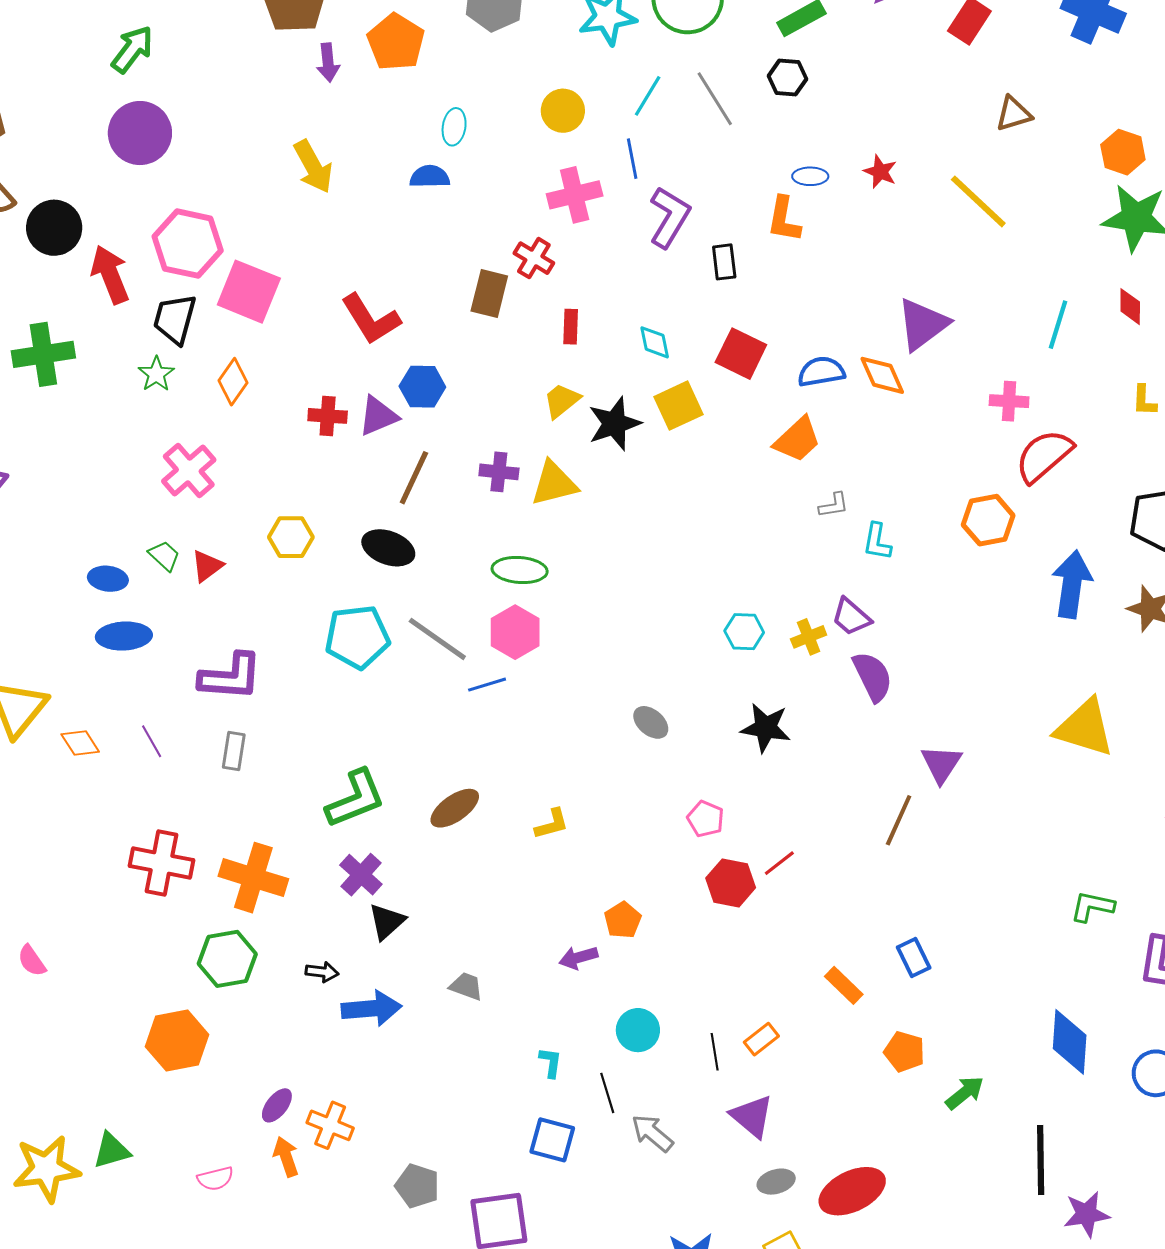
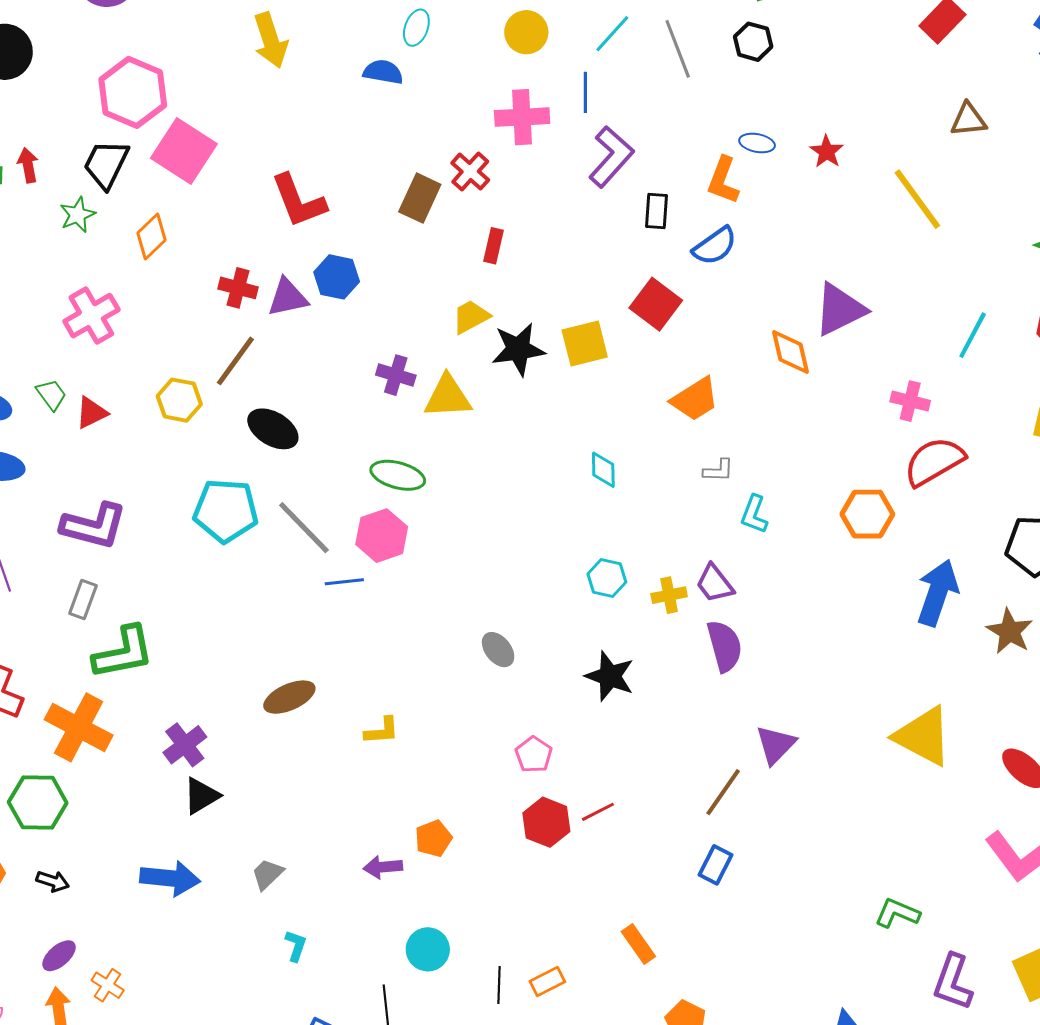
red arrow: (110, 274) -> (28, 165), moved, size x0.6
cyan diamond: (655, 342) -> (603, 470), moved
blue semicircle: (821, 372) -> (715, 246), moved, turned 144
brown line: (414, 478) -> (235, 361), moved
green L-shape: (355, 799) -> (123, 653), moved
blue rectangle: (914, 958) -> (715, 865), moved, turned 42
black arrow: (322, 972) -> (53, 881), moved
gray trapezoid: (466, 986) -> (267, 874), turned -75
cyan L-shape: (551, 1062) -> (296, 946), moved
orange cross: (330, 1125) -> (108, 985), size x0.7

